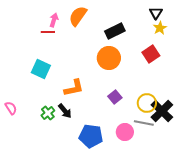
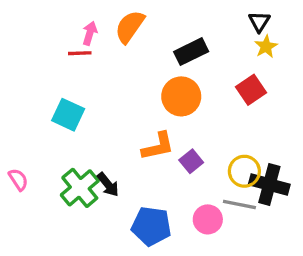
orange L-shape: (74, 88) -> (158, 146), moved
black cross: (162, 111) -> (269, 185), turned -30
green cross: (48, 113) -> (80, 188), size x1.6

